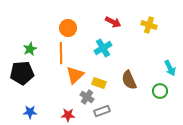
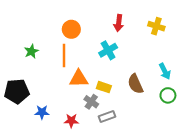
red arrow: (113, 22) -> (119, 23), turned 70
cyan arrow: (170, 68) -> (165, 71), moved
black pentagon: (22, 73) -> (17, 91), moved
orange triangle: (75, 75) -> (79, 79), turned 42
blue star: (30, 112) -> (42, 112), moved

